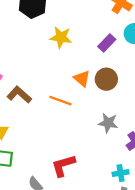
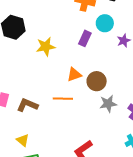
orange triangle: (82, 78) -> (74, 75), turned -42
brown circle: (106, 79) -> (97, 81), moved

